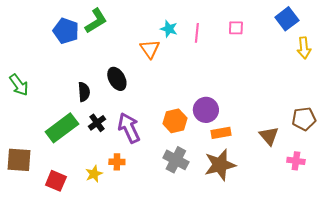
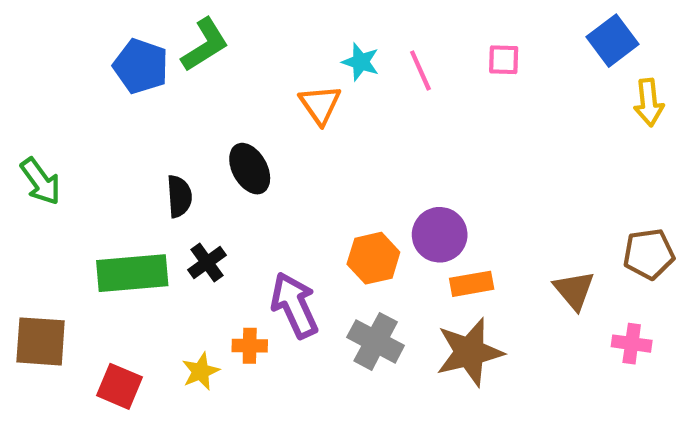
pink line: (197, 33) -> (420, 70), turned -30
green rectangle: (62, 128) -> (132, 273), turned 32
purple arrow: (129, 128) -> (294, 305), moved

